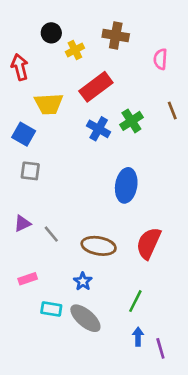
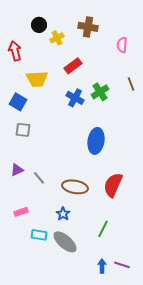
red rectangle: (96, 87) -> (73, 66), size x0.7
blue arrow: (138, 337) -> (102, 266), moved
purple line: (160, 348) -> (122, 265), turned -56

